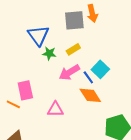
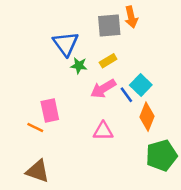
orange diamond: (90, 95) -> (147, 117), moved, turned 55
pink triangle: (55, 109) -> (103, 131), moved

